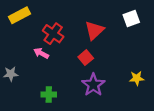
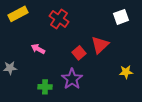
red triangle: (94, 30) -> (100, 45), moved
red cross: (53, 34) -> (59, 19), moved
purple star: (93, 85) -> (72, 79), moved

